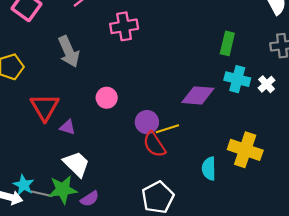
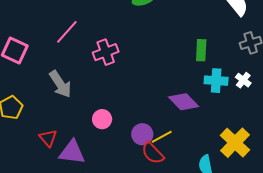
purple diamond: (198, 95) -> (184, 102), turned 52
red triangle: (45, 107) -> (48, 138), size x0.7
purple triangle: (68, 127) -> (72, 152), size x1.8
yellow cross: (245, 150) -> (235, 143), turned 36

